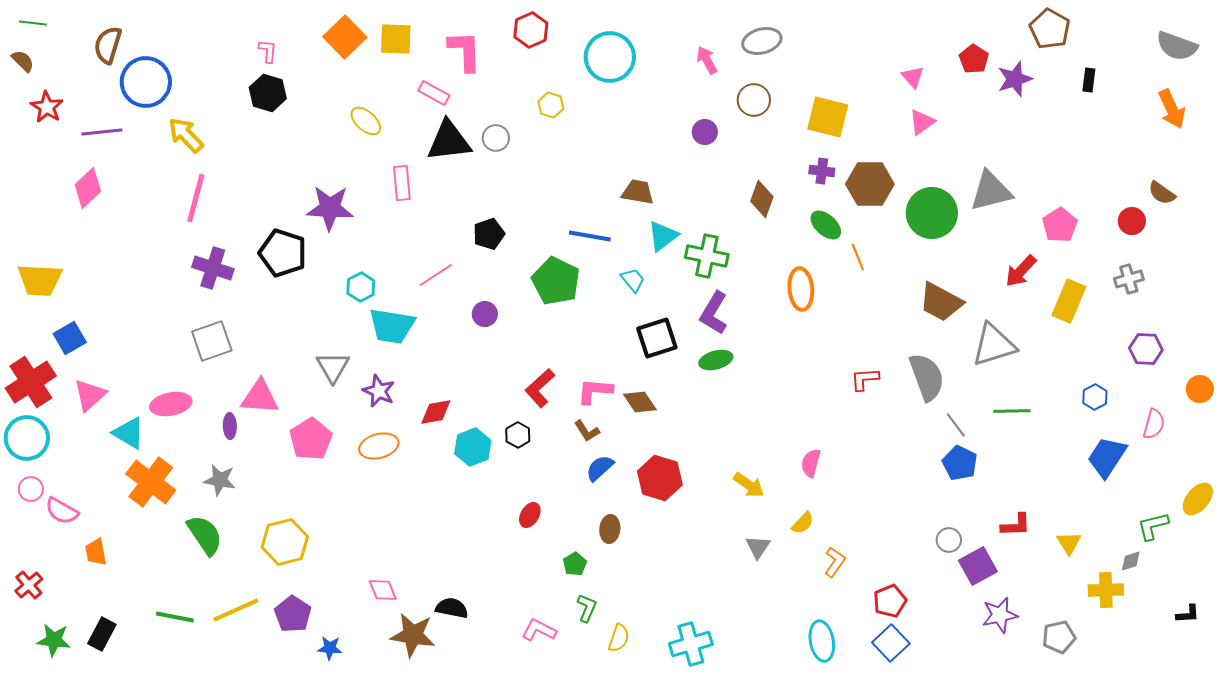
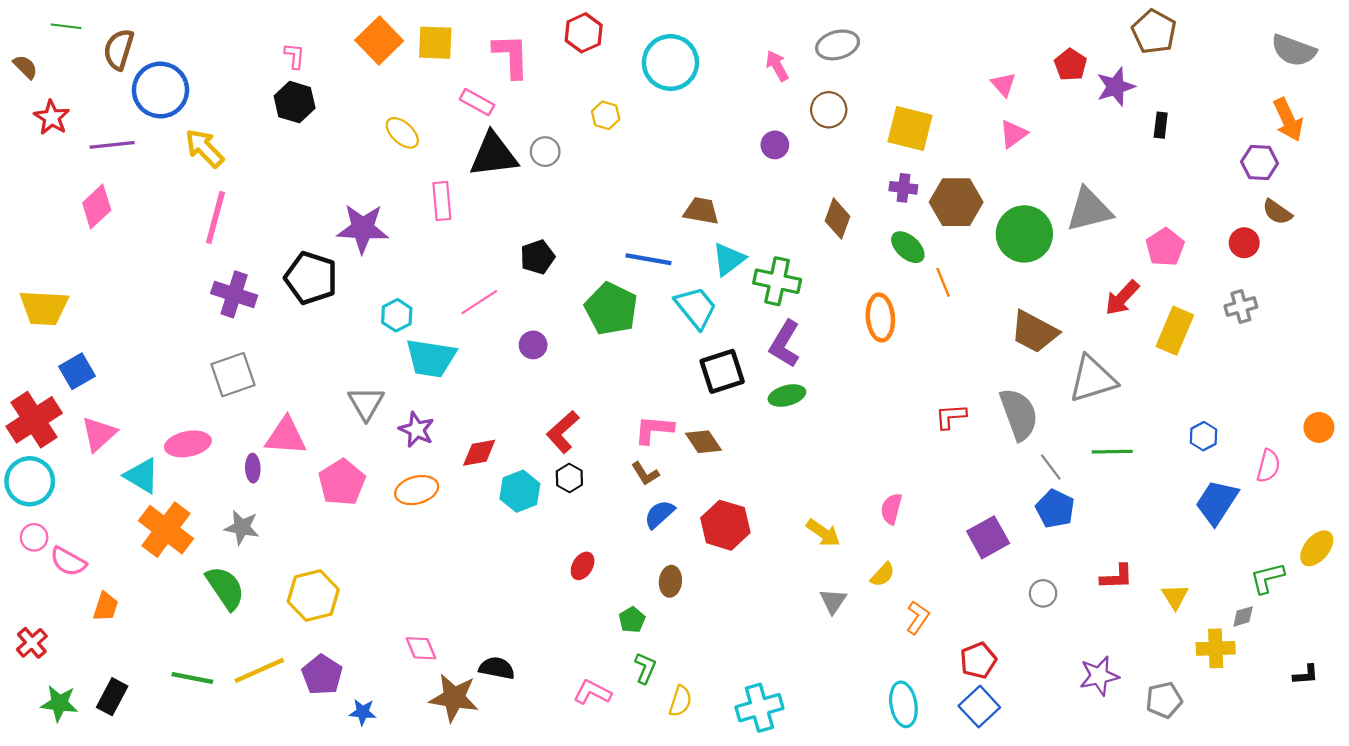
green line: (33, 23) -> (66, 26), moved
black rectangle: (1089, 80) -> (1161, 125), moved
cyan trapezoid: (633, 280) -> (696, 308), size x1.6
purple hexagon: (1146, 349) -> (1260, 163), moved
red L-shape: (540, 388) -> (563, 432), moved
orange trapezoid: (96, 552) -> (106, 607), turned -152
purple square: (978, 566) -> (988, 537), moved

